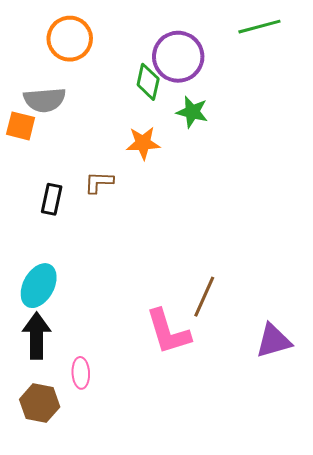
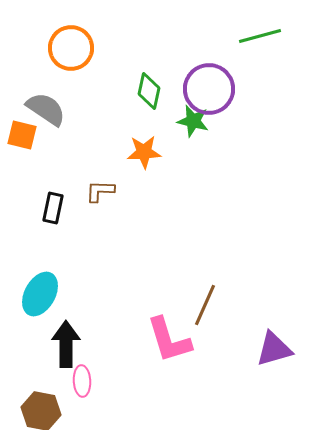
purple circle: (178, 57) -> (209, 89), moved
gray semicircle: (45, 100) -> (46, 109), turned -141
black arrow: (37, 336) -> (66, 344), moved

